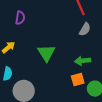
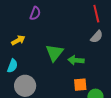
green arrow: (83, 61) -> (76, 60), moved

